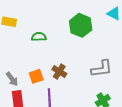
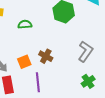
gray L-shape: (102, 69) -> (85, 51), turned -45

